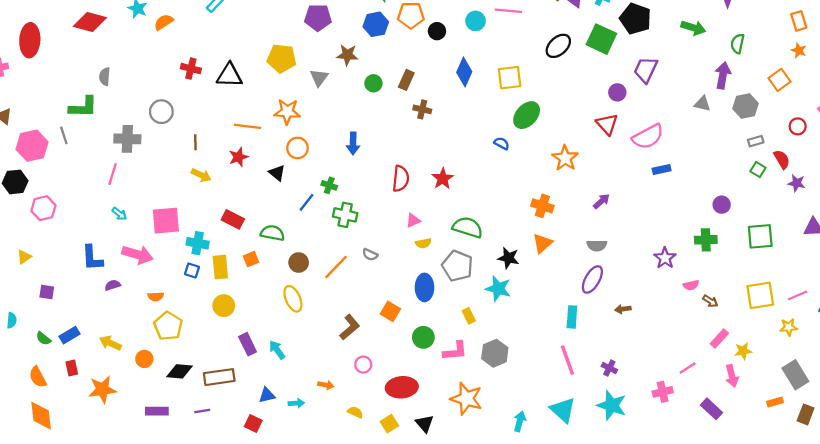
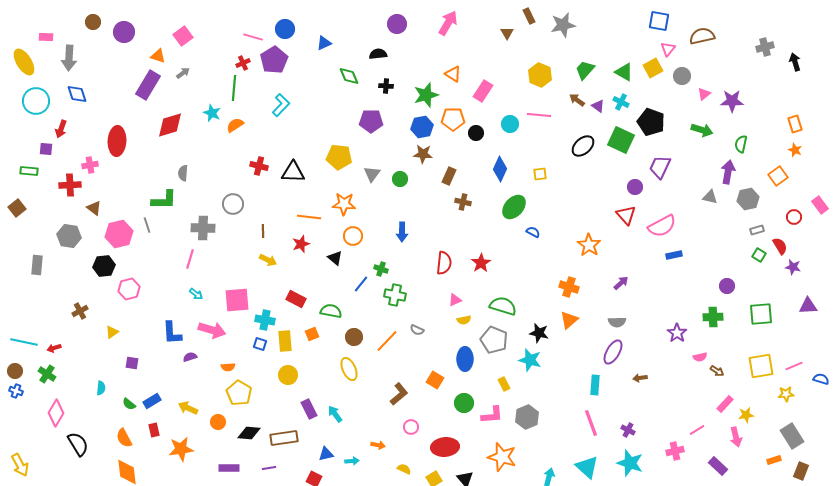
red diamond: (90, 22) -> (170, 125), turned -32
brown star: (347, 55) -> (423, 154), moved
yellow square: (510, 78) -> (540, 174), size x0.6
green circle: (373, 83) -> (400, 179), moved
green ellipse: (527, 115) -> (514, 207), moved

